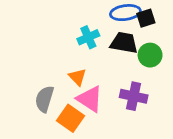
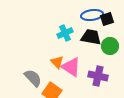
gray semicircle: (44, 99) -> (33, 78), turned 120
pink triangle: (90, 99) -> (71, 67), moved

